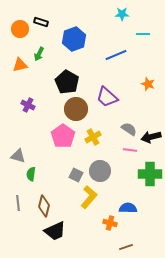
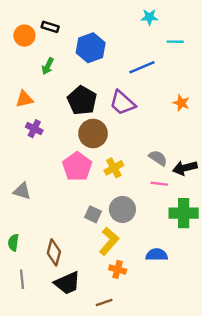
orange triangle: (20, 65) -> (24, 99), moved
purple trapezoid: (107, 97) -> (122, 103), moved
green semicircle: (31, 174) -> (13, 243), moved
gray line: (18, 203) -> (22, 279), moved
orange cross: (110, 223) -> (118, 269), moved
brown line: (126, 247) -> (104, 303), moved

